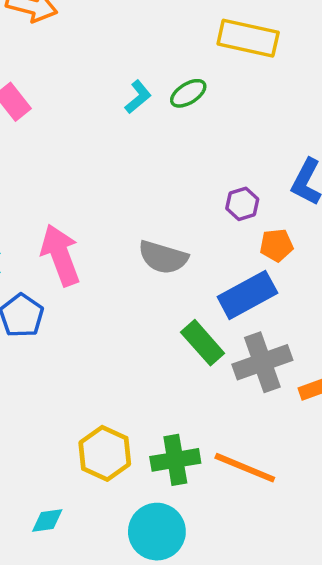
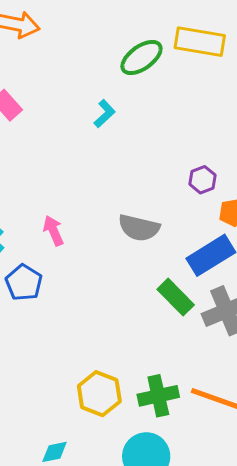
green ellipse: (188, 93) -> (142, 57), moved, size x1.4
cyan L-shape: (138, 97) -> (104, 114), moved
pink arrow: (60, 255) -> (53, 231), size x0.6

